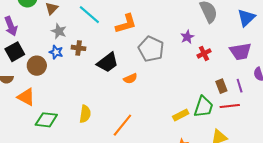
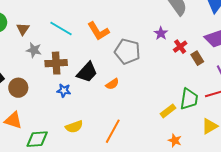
orange L-shape: (126, 24) -> (98, 31), turned 85
brown cross: (79, 48) -> (56, 63), size x1.5
blue star: (56, 52) -> (64, 91), moved
brown rectangle: (221, 86) -> (197, 58), moved
yellow semicircle: (85, 114) -> (74, 127), turned 72

